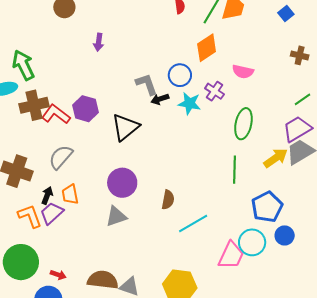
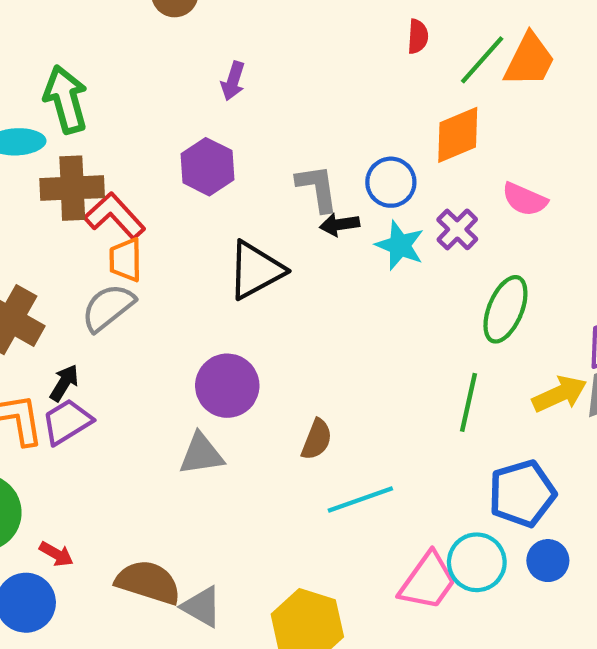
purple hexagon: (86, 109) -> (208, 167), moved
orange trapezoid: (70, 194) -> (125, 260), moved

